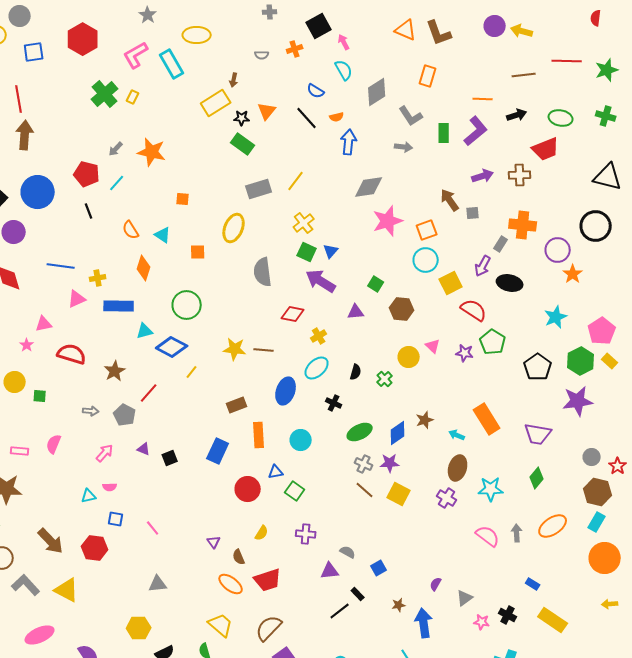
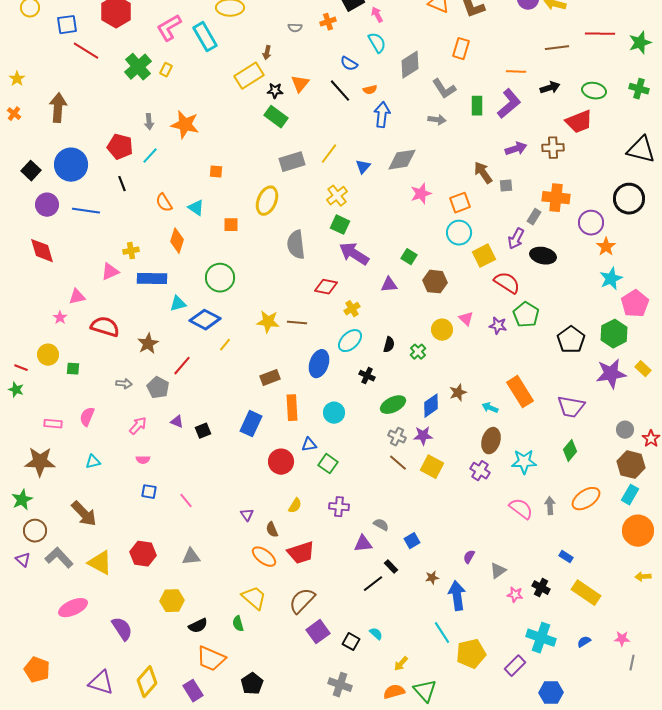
red line: (19, 99) -> (86, 51), moved, turned -48
gray arrow: (116, 149) -> (149, 122), turned -49
pink star: (388, 221) -> (421, 194), size x0.7
blue triangle: (331, 251) -> (363, 167), moved
blue line: (61, 266) -> (86, 211), moved
cyan star: (556, 317) -> (611, 279), moved
yellow rectangle: (610, 361) -> (643, 369), moved
cyan triangle: (89, 496) -> (93, 462), moved
red hexagon: (95, 548) -> (143, 554), moved

